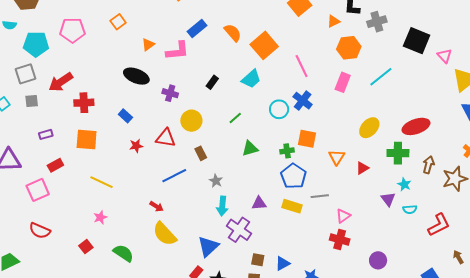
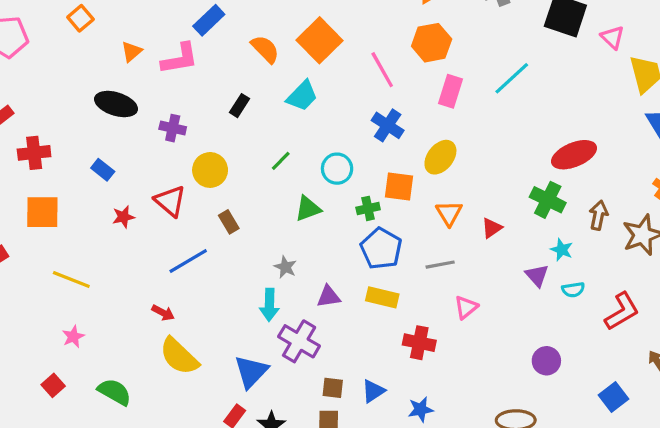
orange semicircle: (233, 33) -> (265, 49), moved
orange hexagon: (349, 48) -> (432, 43), moved
cyan circle: (279, 109) -> (337, 169), moved
yellow ellipse: (369, 128) -> (440, 157), moved
red triangle: (166, 138) -> (170, 201), turned 35
green cross: (398, 153) -> (548, 200), turned 30
gray star: (216, 181) -> (285, 267), moved
gray line: (320, 196) -> (440, 265), moved
red cross: (340, 240) -> (419, 343), moved
purple circle: (378, 260) -> (546, 361), moved

